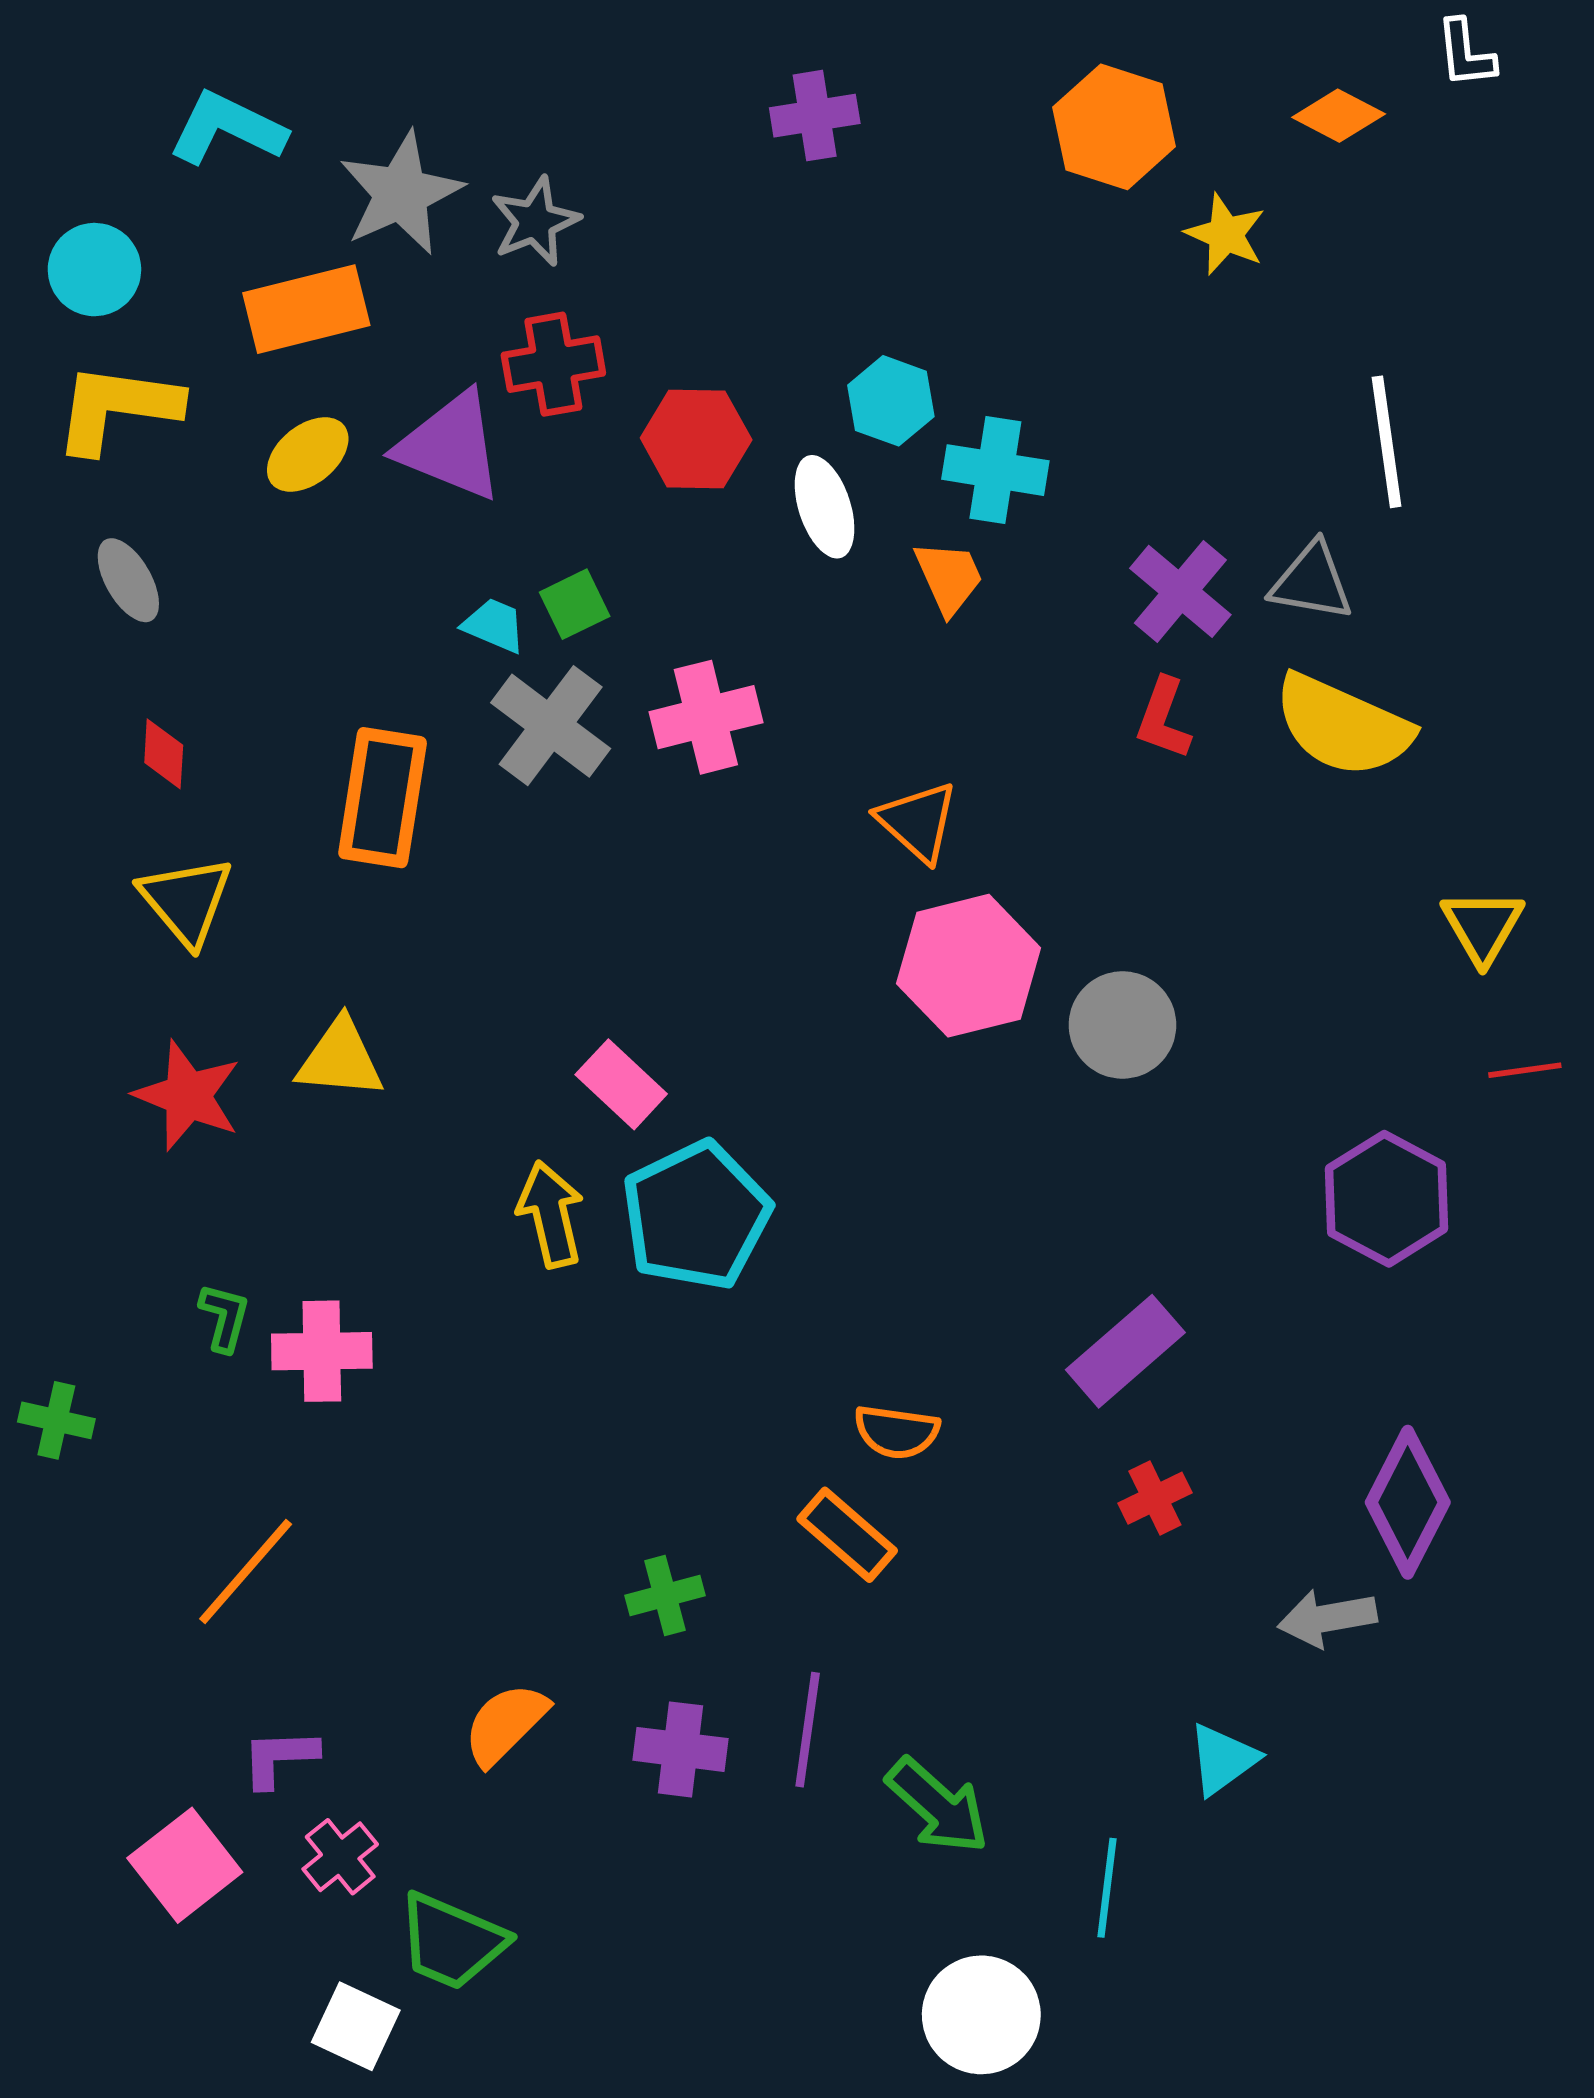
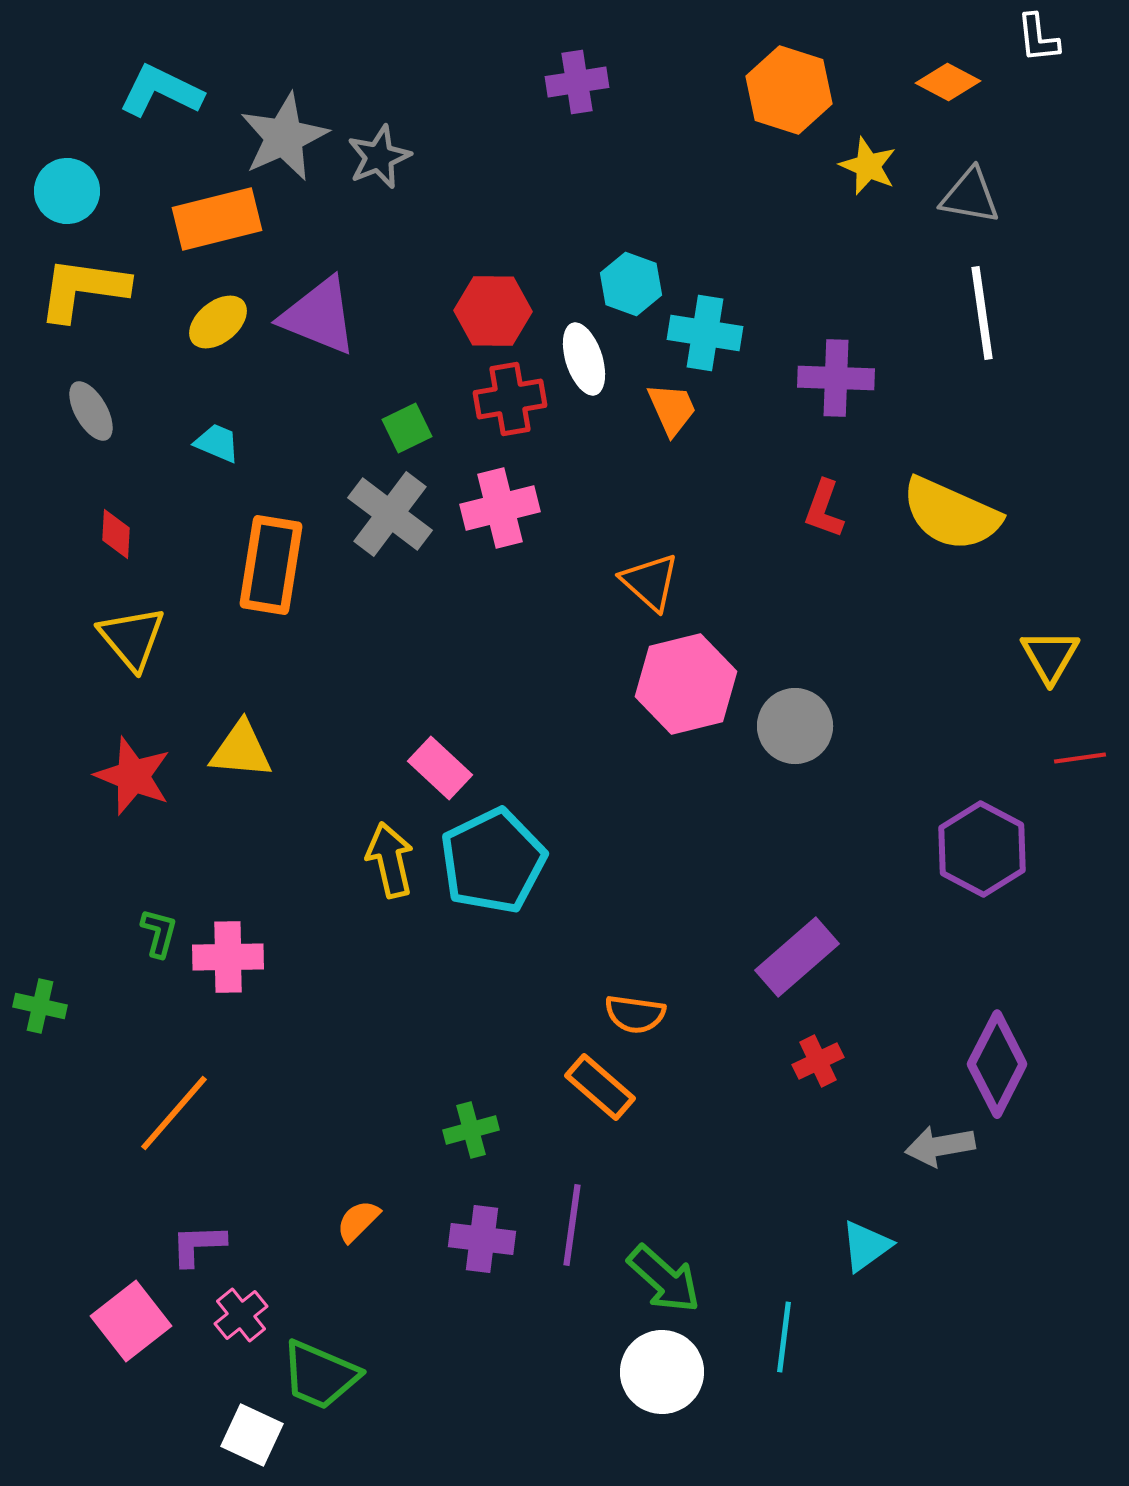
red cross: (553, 364) -> (510, 399), moved
gray triangle: (1312, 582) -> (970, 196), moved
purple cross: (1180, 591) -> (836, 378), moved, turned -38
cyan trapezoid: (494, 625) -> (217, 443), moved
orange semicircle: (505, 1724) -> (358, 1221), size x0.7
white circle: (981, 2015) -> (662, 1372), moved

